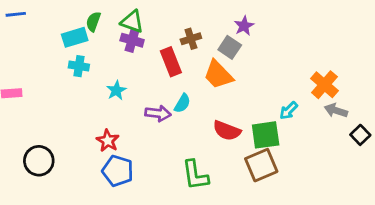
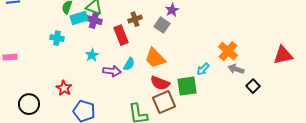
cyan rectangle: (75, 37) -> (79, 18), moved
orange trapezoid: (218, 75) -> (155, 58), moved
cyan star: (116, 90) -> (92, 55), moved
red star: (108, 141) -> (64, 88), moved
brown square: (261, 165) -> (164, 102), moved

